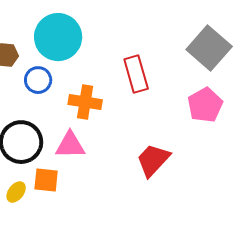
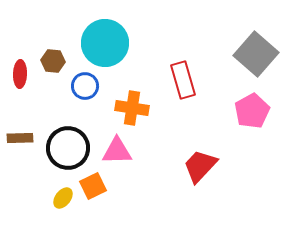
orange square: (46, 180) -> (93, 186), turned -32

